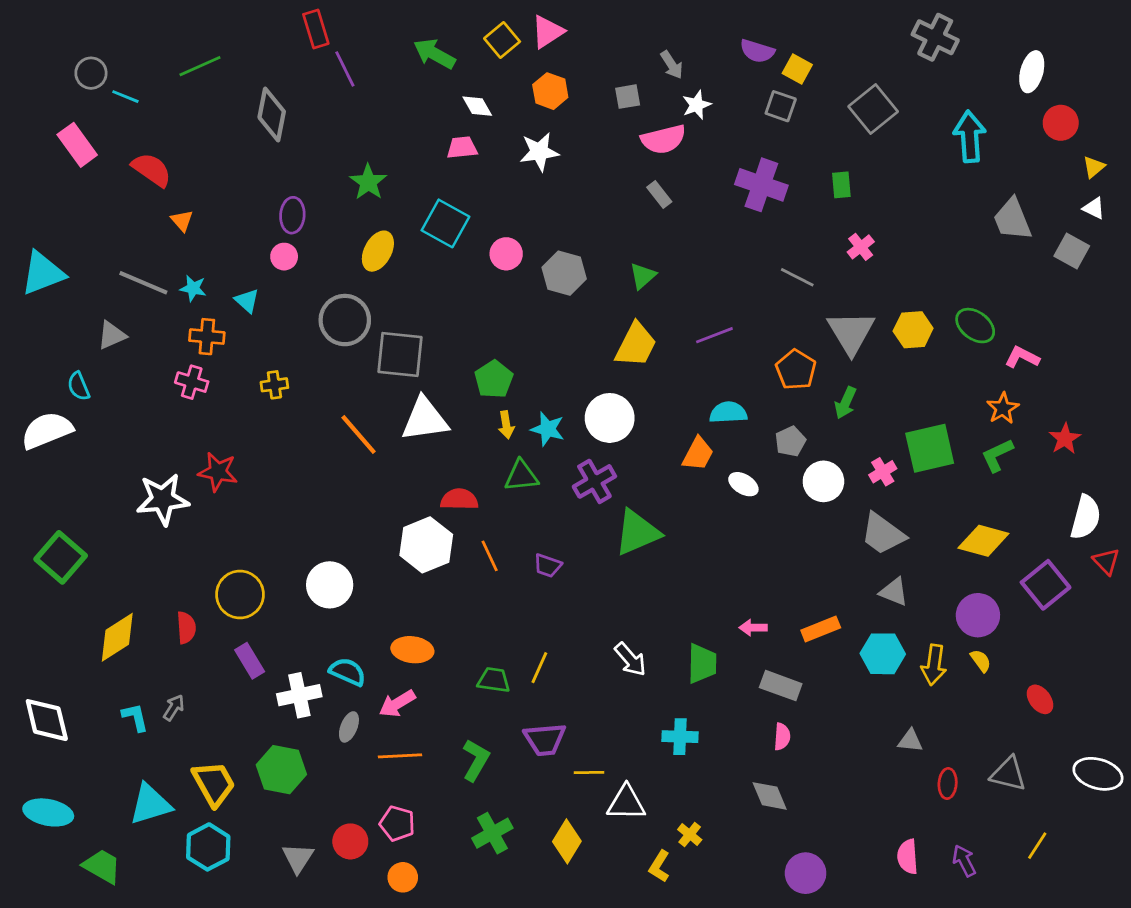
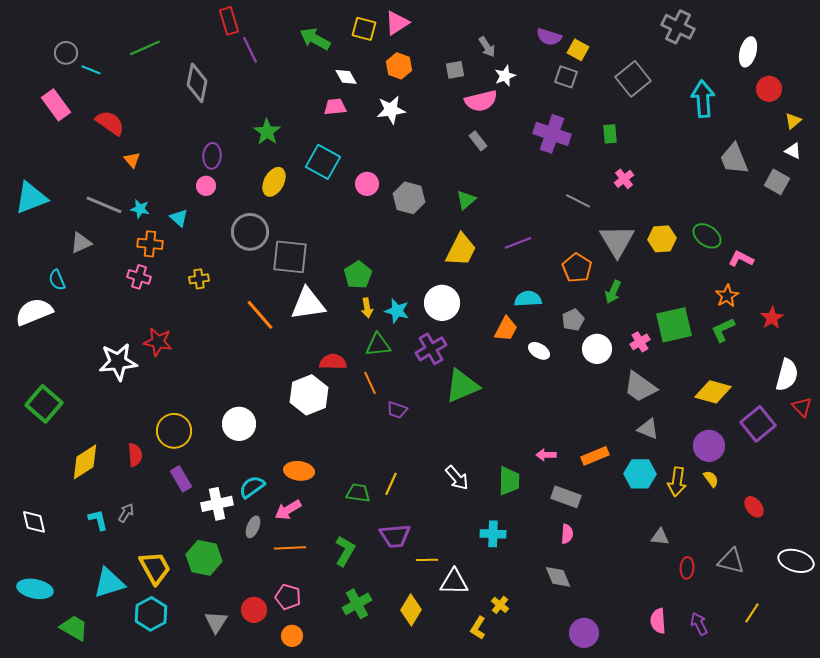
yellow square: (502, 40) -> (364, 29), turned -35
orange line: (490, 556) -> (370, 383), moved
cyan semicircle: (348, 672) -> (252, 487), turned -60
white diamond: (47, 720) -> (34, 522), size x0.7

